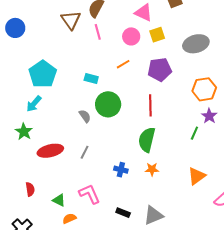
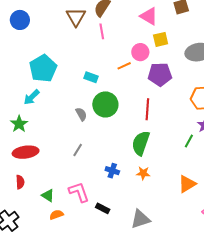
pink circle: (131, 36) -> (140, 52), moved
red ellipse: (50, 151) -> (26, 152), moved
black rectangle: (123, 213) -> (103, 208), moved

